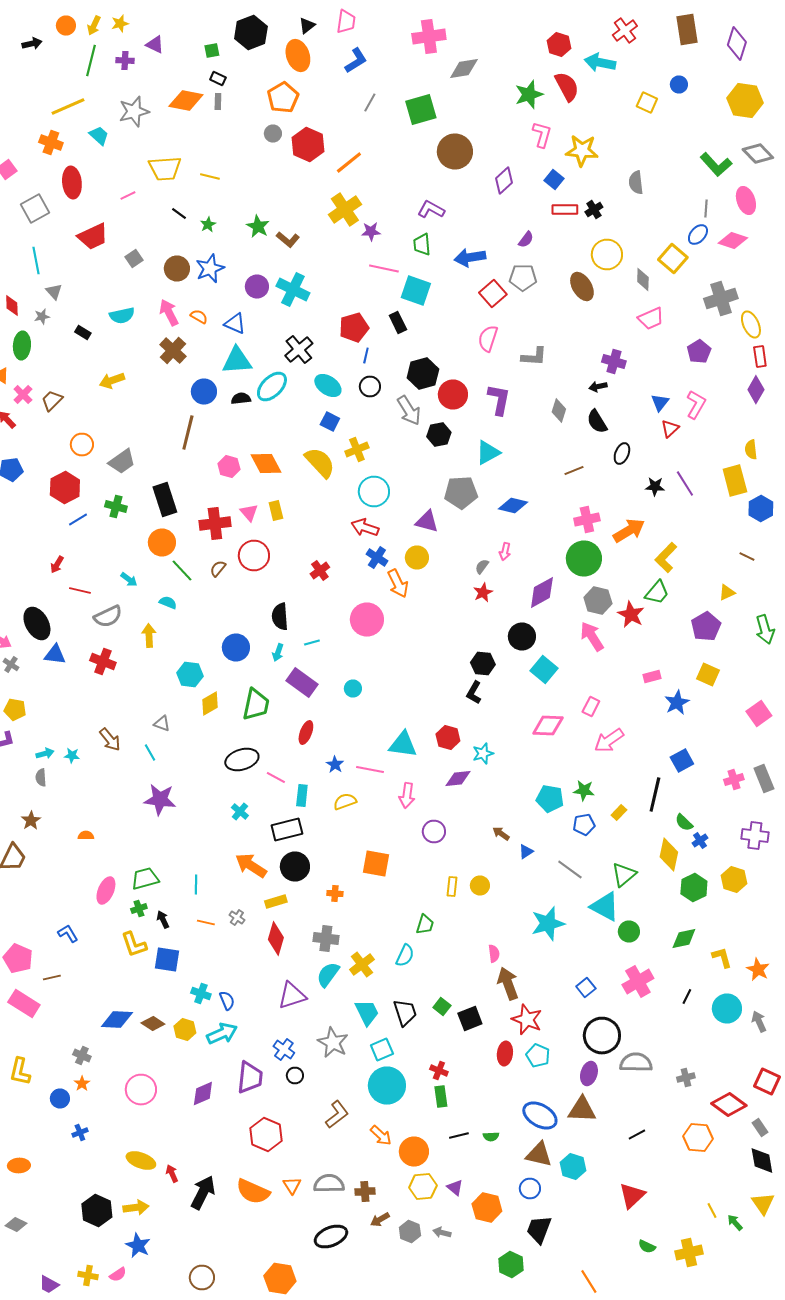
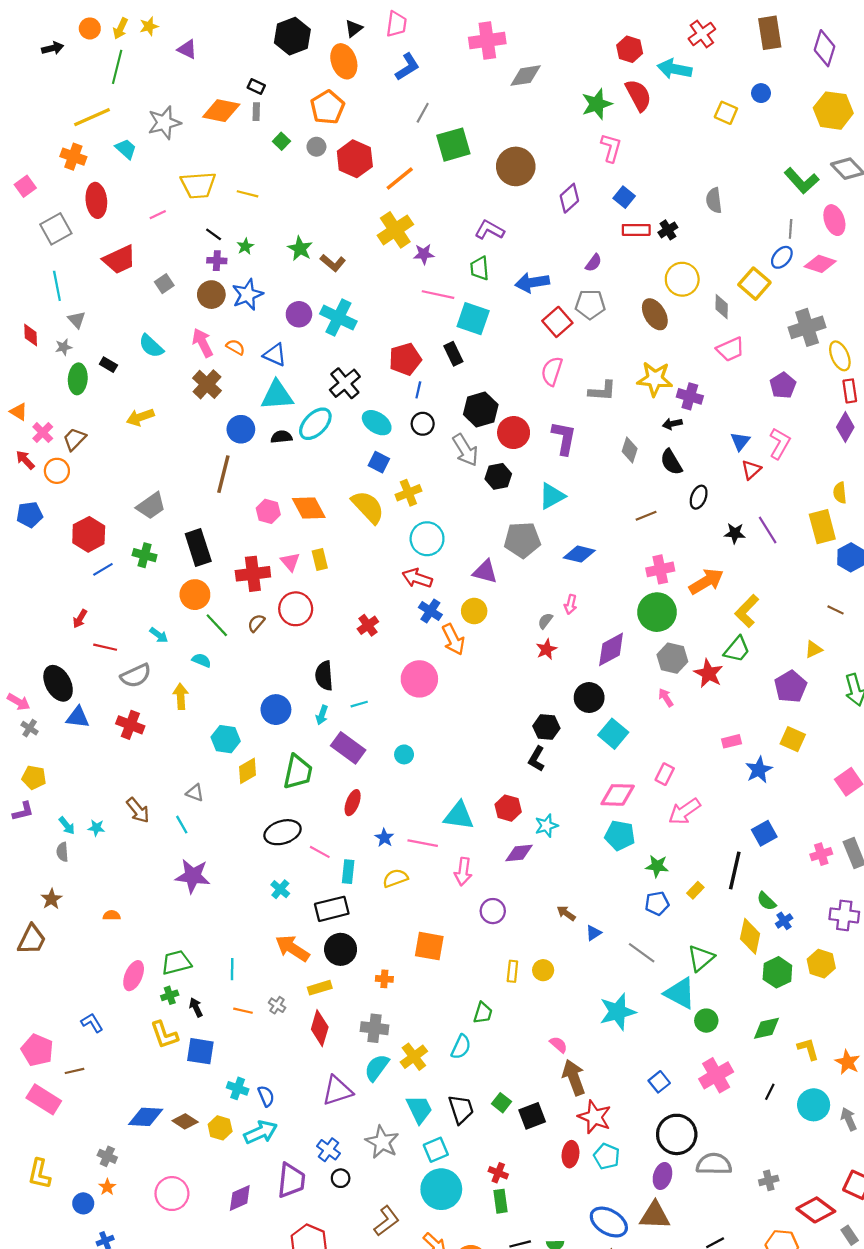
green square: (212, 50) -> (281, 141), moved, turned -35
purple cross: (125, 60) -> (217, 261), moved
green square: (421, 110) -> (453, 145), moved
yellow star: (582, 150) -> (655, 379), moved
cyan semicircle: (122, 316) -> (151, 346), turned 55
green ellipse: (22, 346) -> (78, 379), moved
orange circle: (82, 444) -> (57, 471), moved
pink arrow: (592, 636) -> (666, 698), size x0.6
cyan arrow: (45, 754) -> (67, 826), turned 66
cyan pentagon: (550, 798) -> (620, 835), moved
pink semicircle: (494, 954) -> (558, 1045), turned -42

